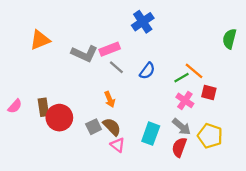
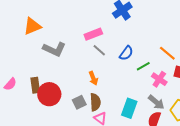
gray L-shape: (84, 54) -> (54, 49), moved
green line: (182, 78) -> (143, 66), moved
brown semicircle: (112, 127) -> (95, 102), turned 42

